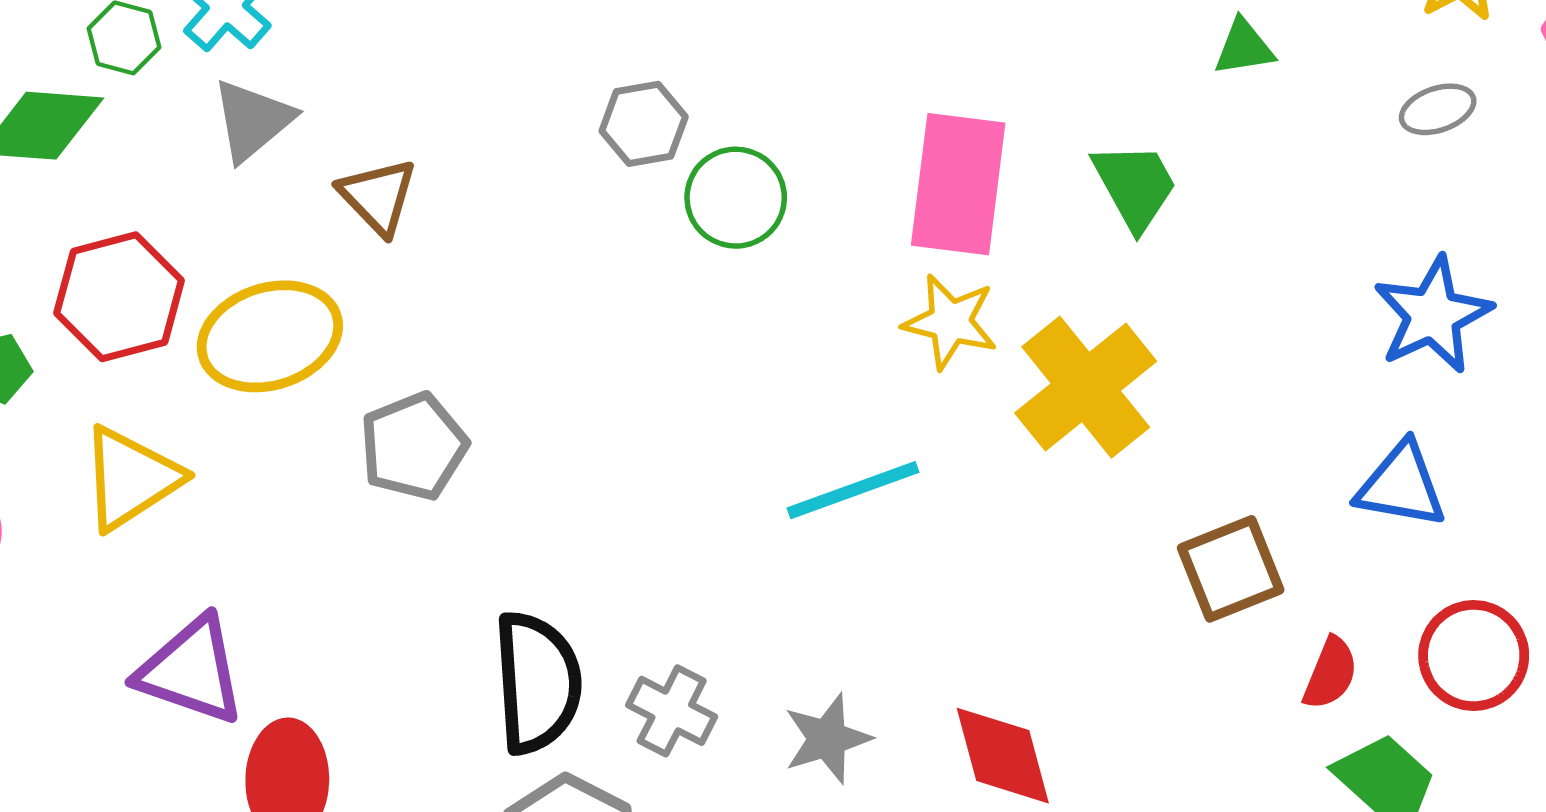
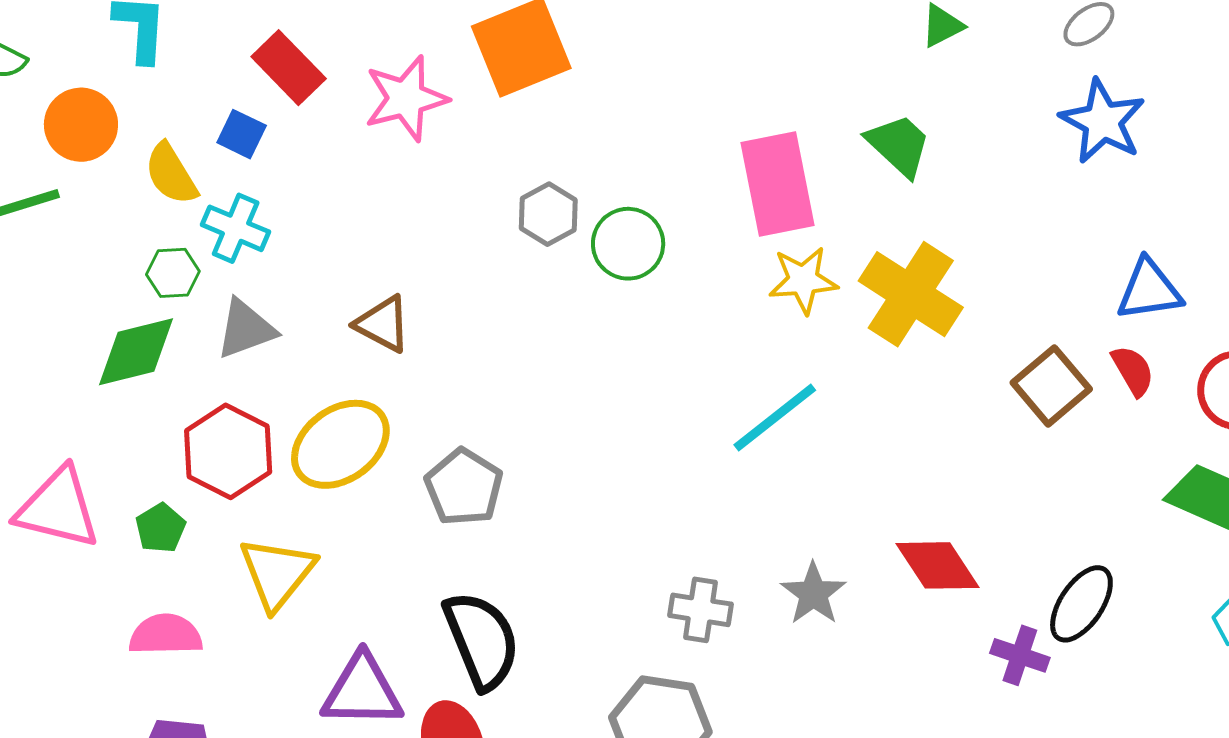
gray triangle: (253, 120) -> (246, 329), moved, turned 38
blue star: (1433, 315) -> (1103, 121), moved
red semicircle: (1330, 673) -> (1133, 371), moved, turned -34
black semicircle: (537, 682) -> (482, 640), moved

